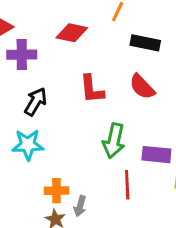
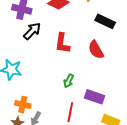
black arrow: (36, 102) -> (32, 31), moved
green arrow: (114, 141) -> (69, 81), size x0.6

